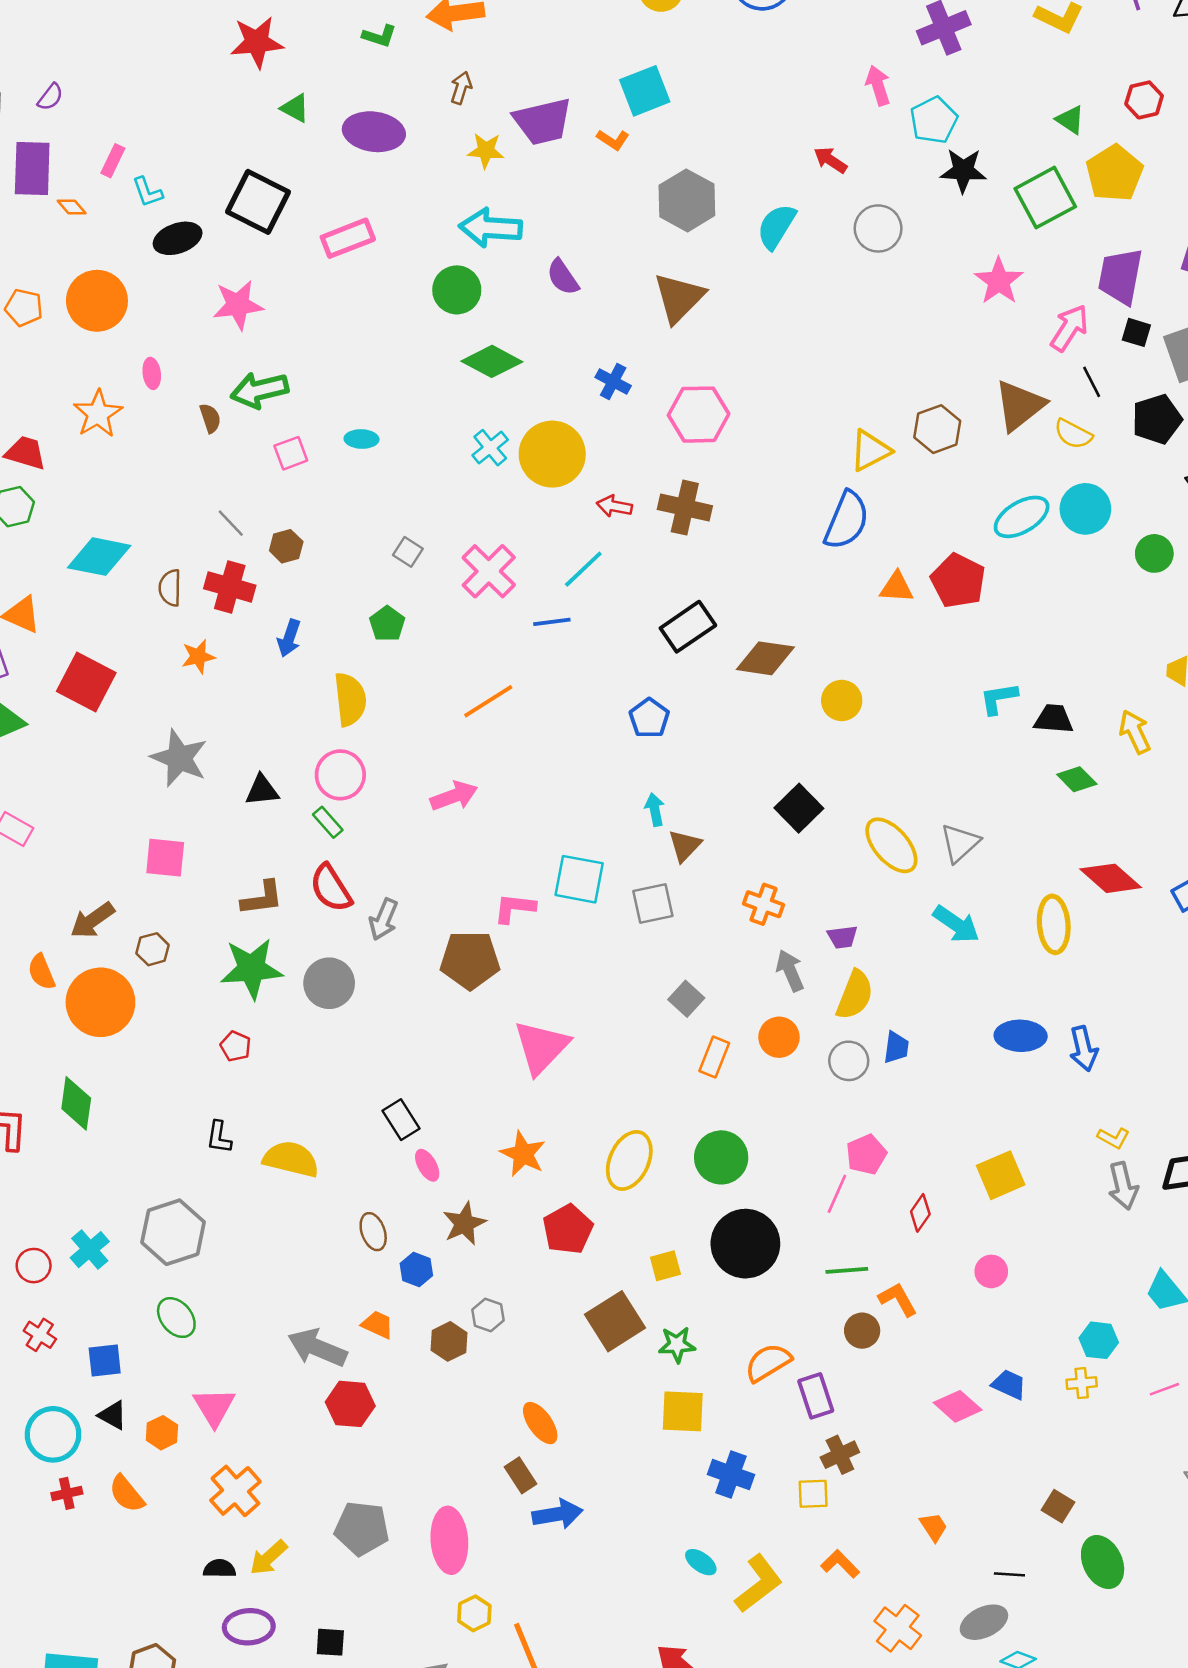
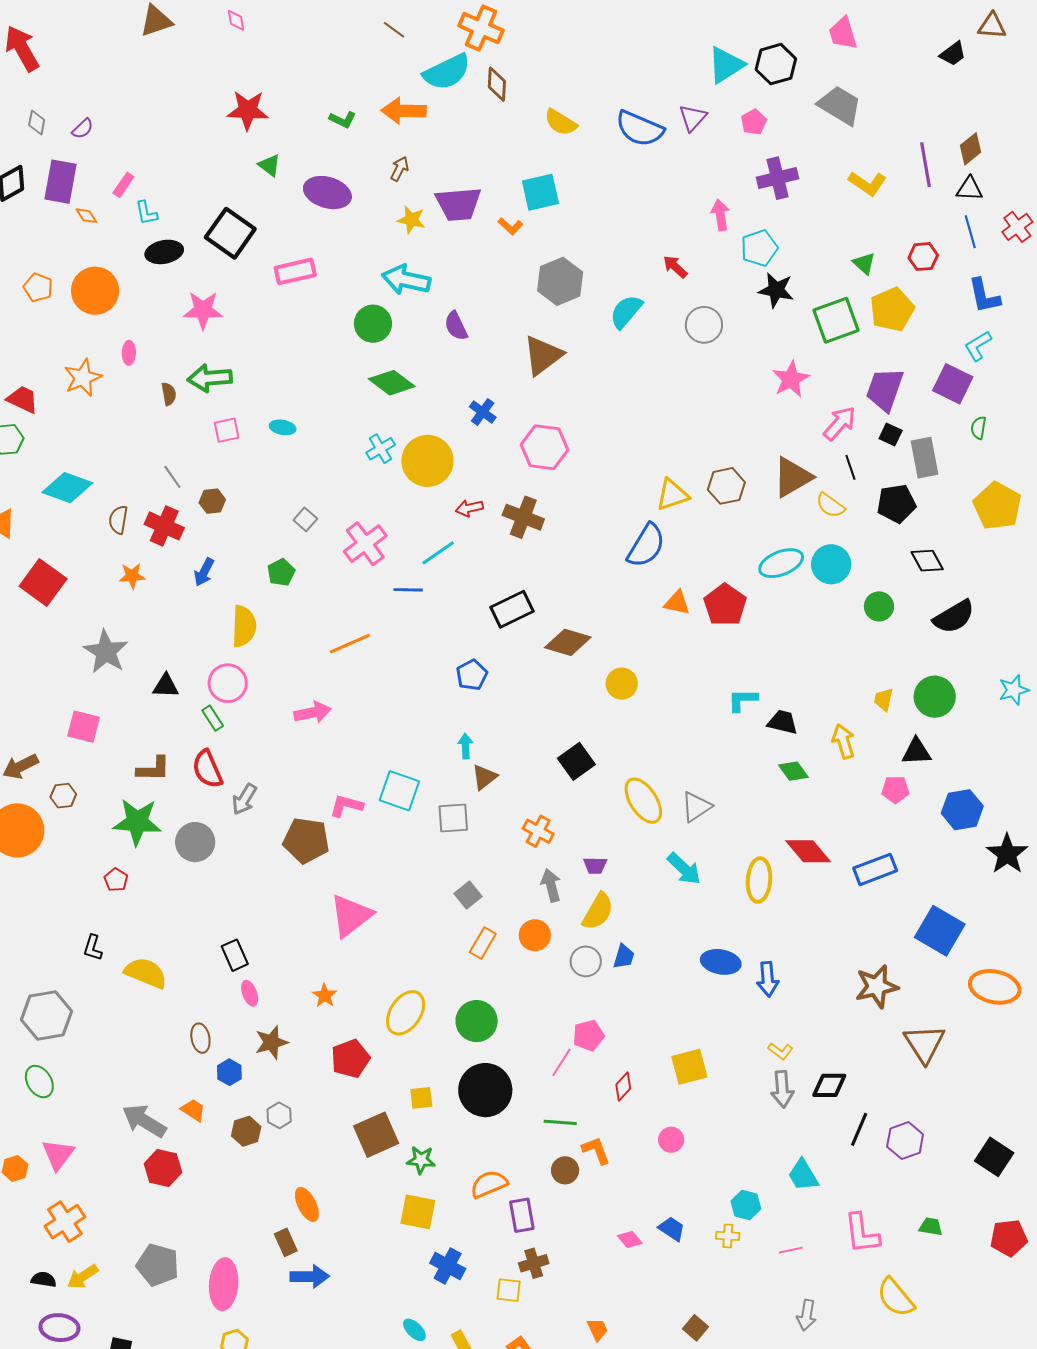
red arrow: (614, 506) -> (469, 508), turned -32
orange star: (523, 1154) -> (325, 996), size x0.7
pink diamond: (958, 1406) -> (630, 1240), size x0.7

